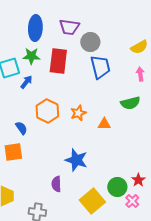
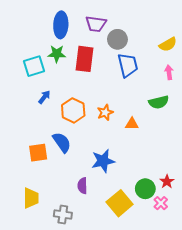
blue arrow: (26, 82) -> (44, 97), moved
blue semicircle: (21, 128) -> (62, 142), moved, size x1.5
blue star: (76, 160) -> (103, 161), turned -30

